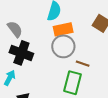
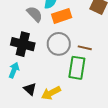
gray semicircle: (15, 29) -> (35, 14), moved
gray circle: (63, 46) -> (59, 44), moved

